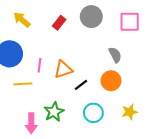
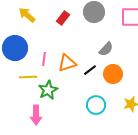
gray semicircle: (115, 55) -> (106, 49), moved, turned 70
black line: (81, 85) -> (90, 70), moved
green star: (54, 112) -> (48, 90), moved

